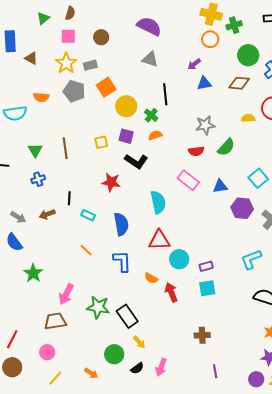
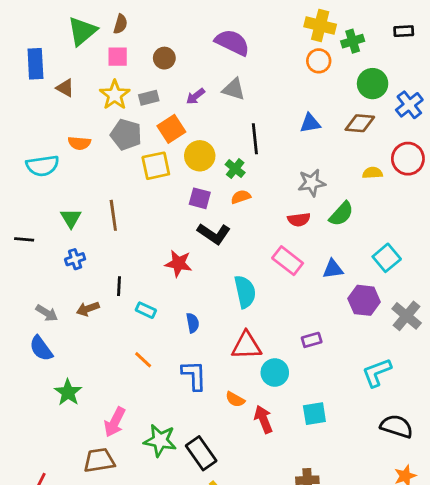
green triangle: (43, 18) -> (82, 31), size x1.6
purple arrow: (194, 64) -> (195, 96), moved
yellow square: (101, 142) -> (156, 166), moved, size x1.5
blue semicircle: (121, 224) -> (193, 323), size x0.6
purple rectangle: (206, 266) -> (312, 340), moved

